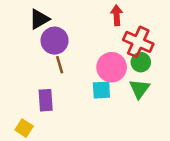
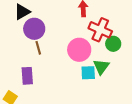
green circle: (141, 62) -> (113, 44), moved
cyan square: (101, 90) -> (88, 73), moved

